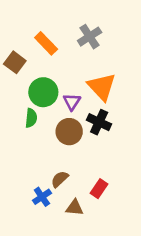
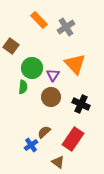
orange rectangle: (46, 43) -> (39, 20), moved
black cross: (99, 122) -> (81, 104), moved
red rectangle: (99, 189) -> (73, 139), size x1.6
brown triangle: (75, 208) -> (58, 162), moved, turned 32

